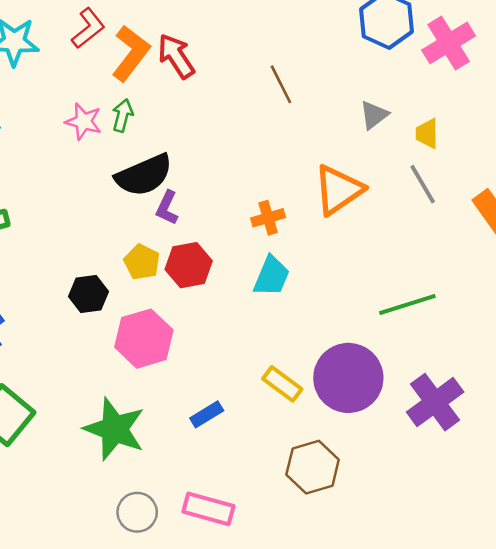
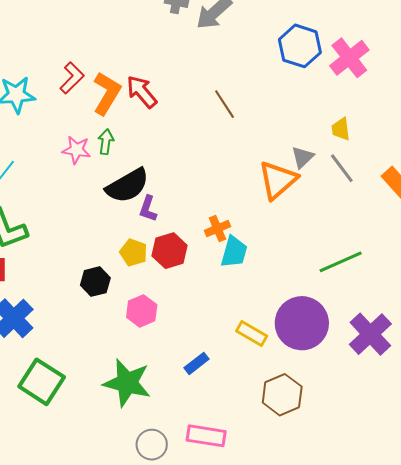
gray triangle: (374, 115) -> (302, 157), moved
orange cross: (268, 218) -> (217, 229), moved
pink hexagon: (144, 339) -> (142, 311), size x0.7

